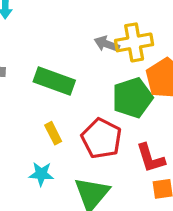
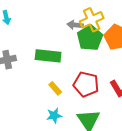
green pentagon: (132, 98) -> (90, 38), moved

